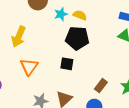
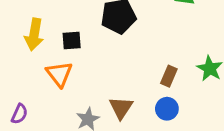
black square: (67, 64) -> (72, 40), moved

